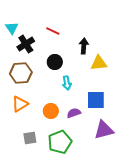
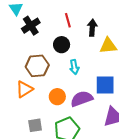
red line: (53, 31) -> (68, 20), moved, turned 48
brown hexagon: (21, 73) -> (37, 66), moved
purple semicircle: (74, 113) -> (82, 99), size x1.5

